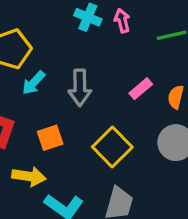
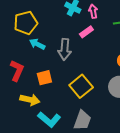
cyan arrow: (33, 83) -> (37, 44), turned 70
pink rectangle: (141, 89) -> (86, 32), moved

